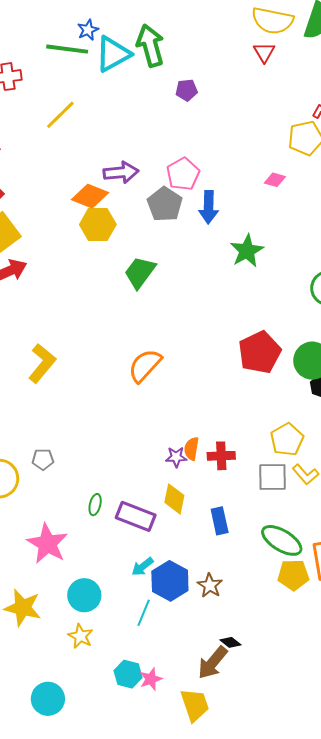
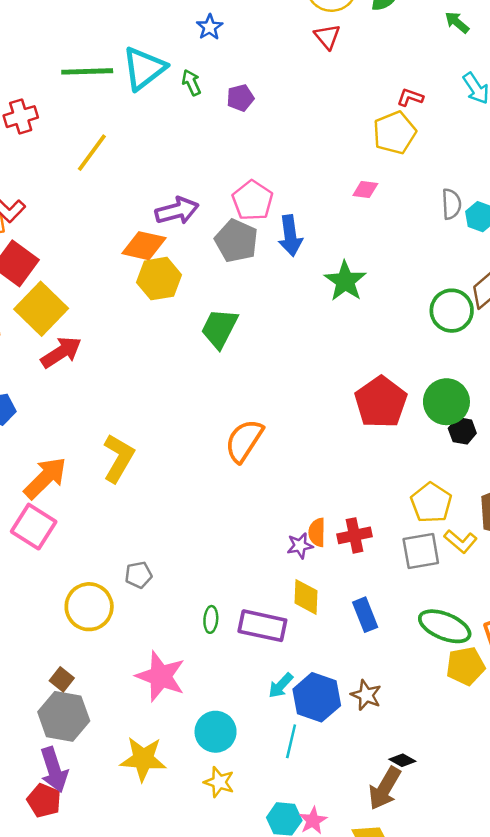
blue star: (88, 30) -> (210, 27), moved
green arrow: (150, 46) -> (191, 83), moved, size x0.5

